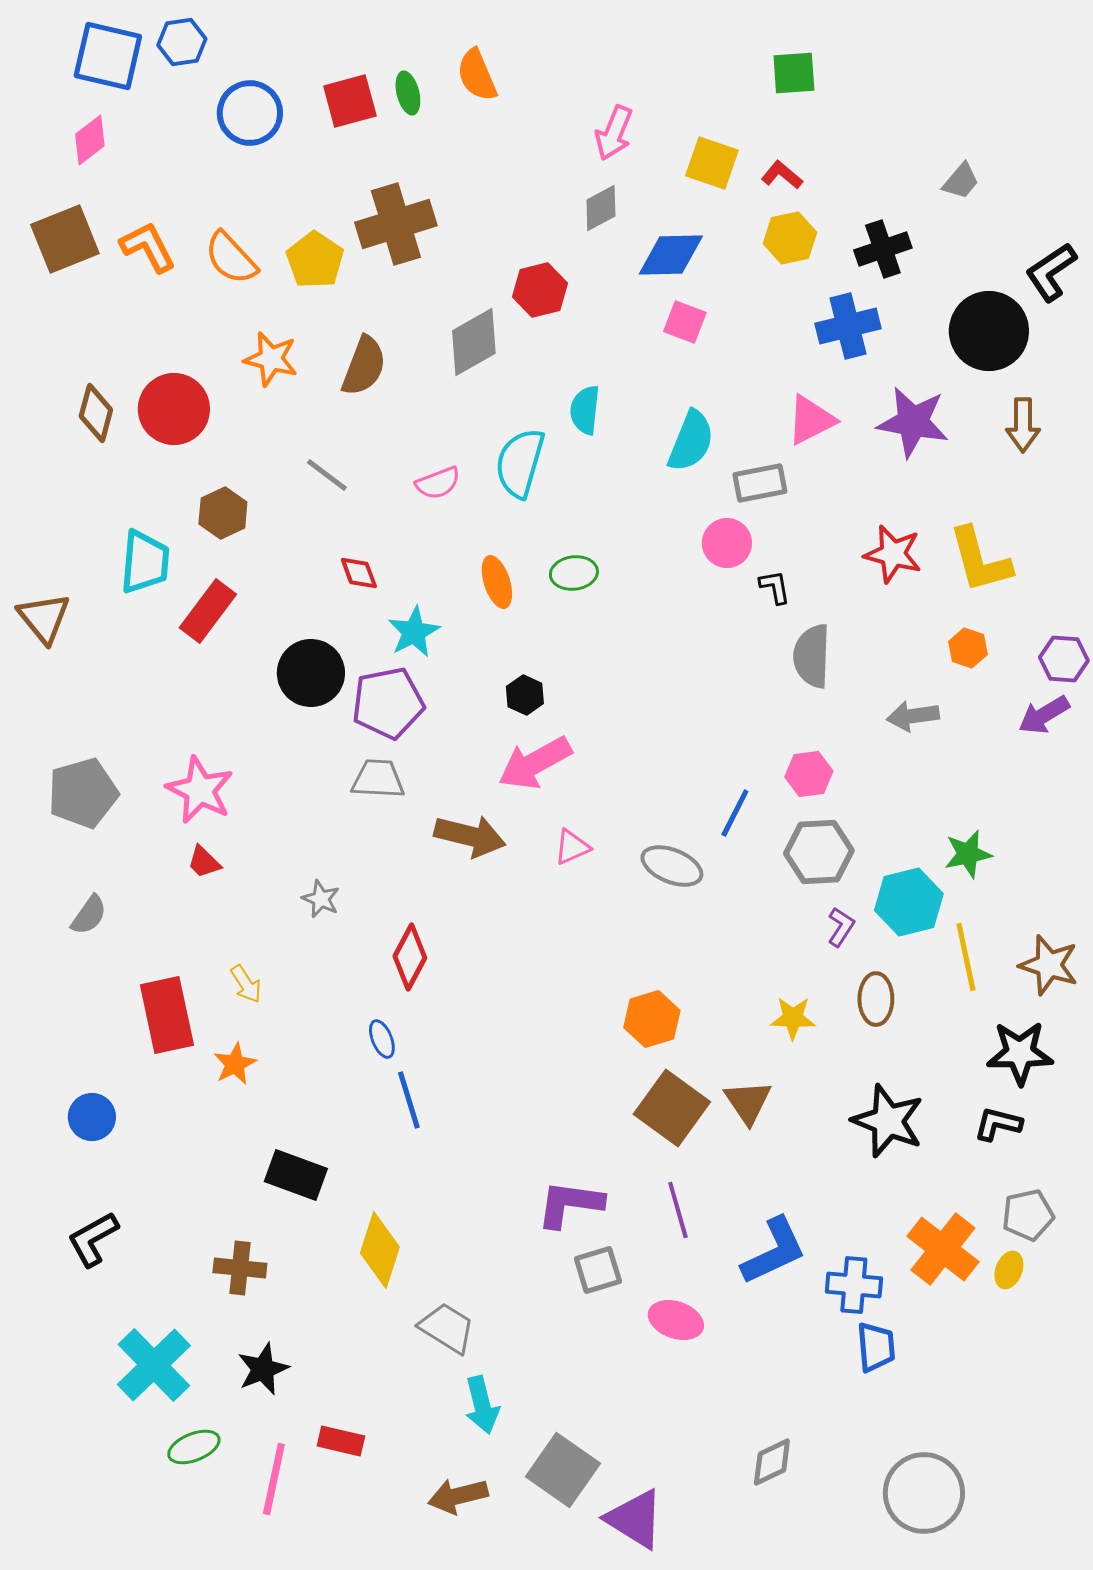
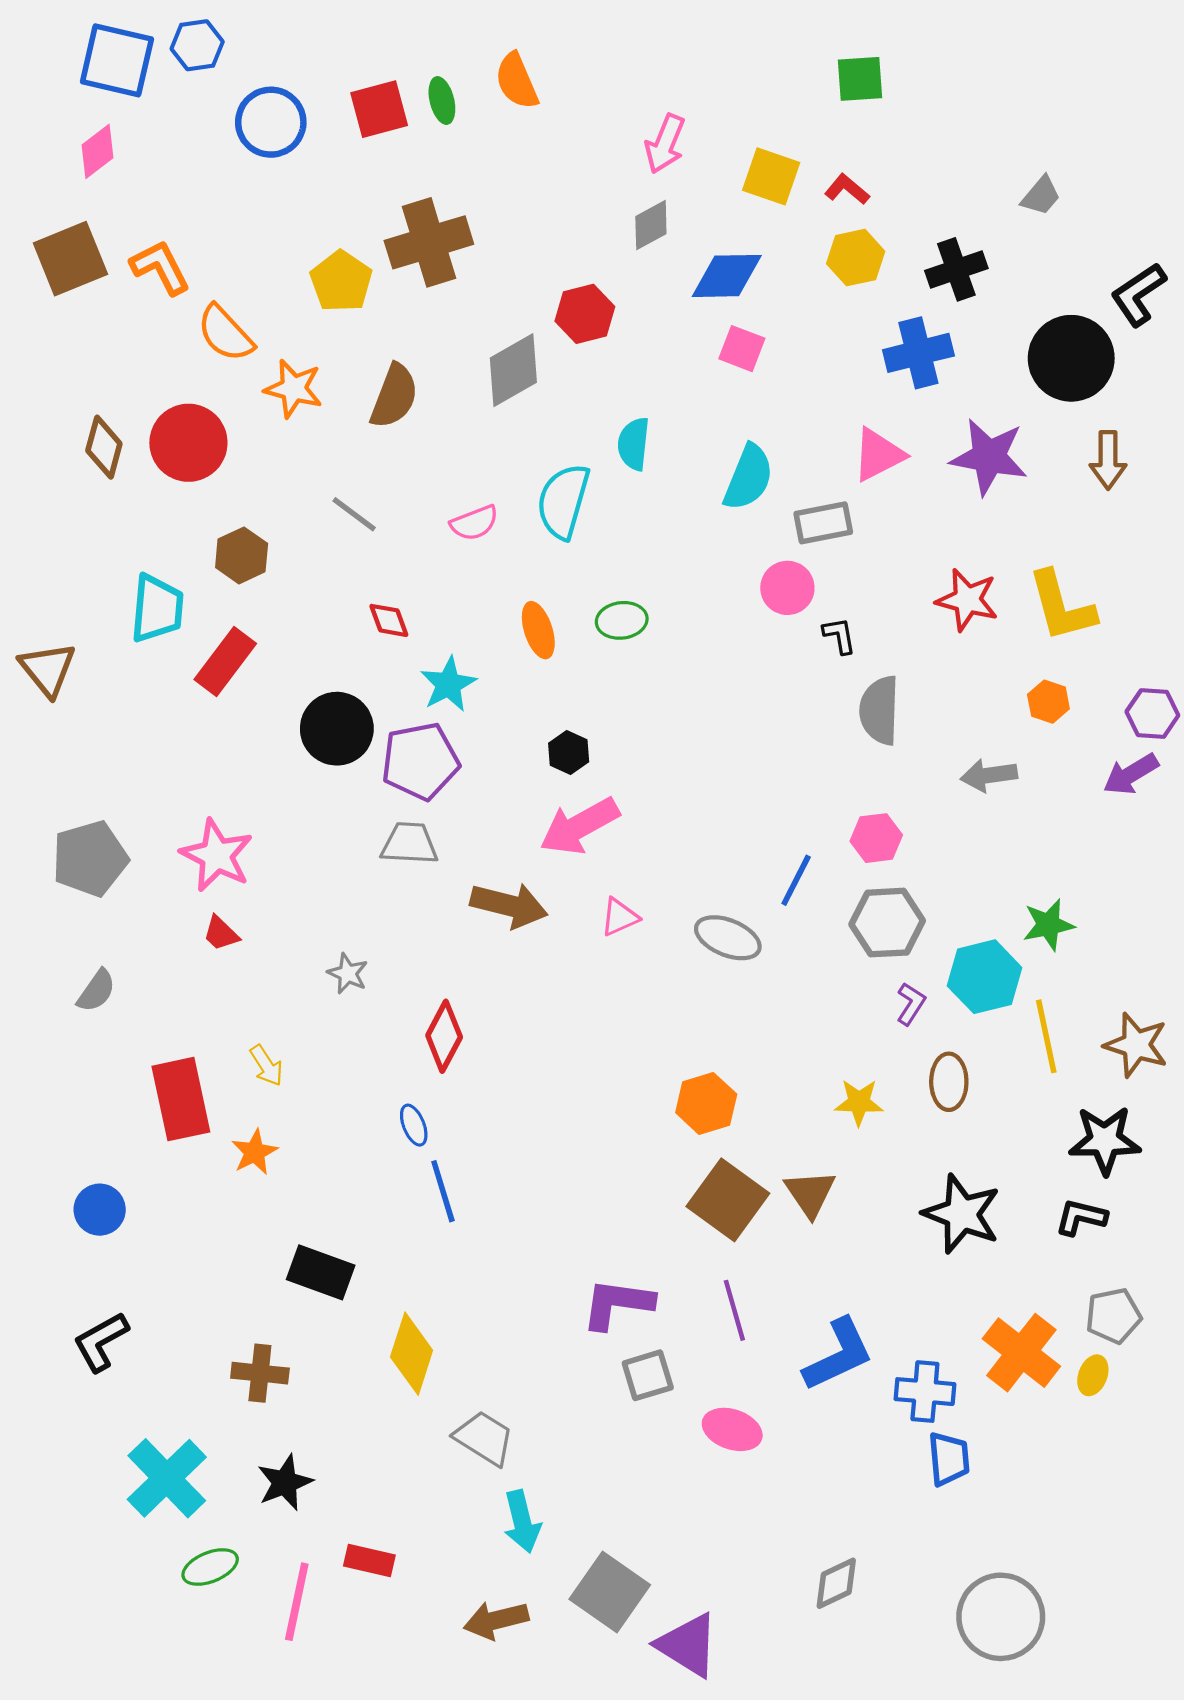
orange semicircle: (231, 258) -> (225, 333), moved

